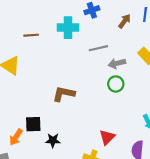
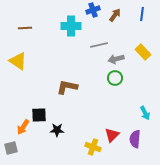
brown arrow: (124, 21) -> (115, 15), moved
brown line: (31, 35) -> (25, 28), moved
red triangle: (107, 137) -> (112, 135), moved

